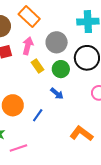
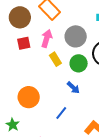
blue line: (38, 115) -> (61, 113), moved

